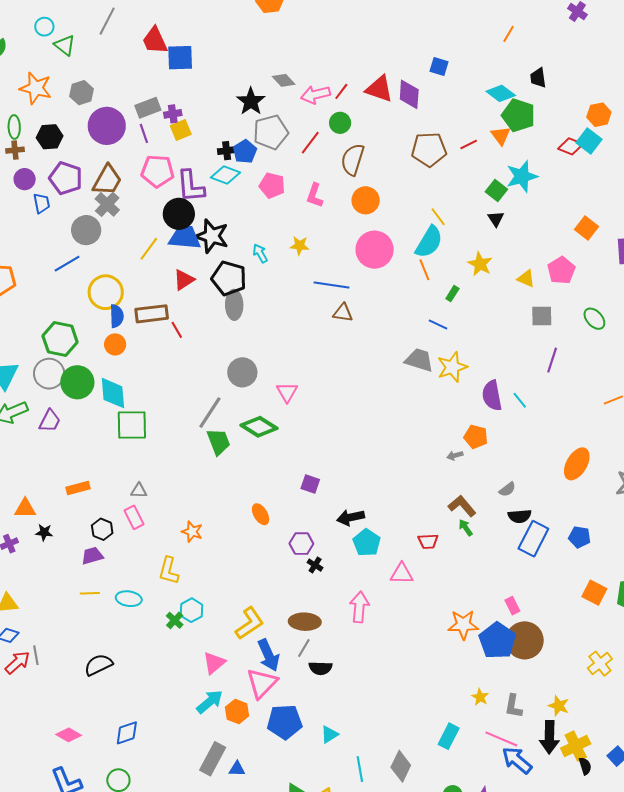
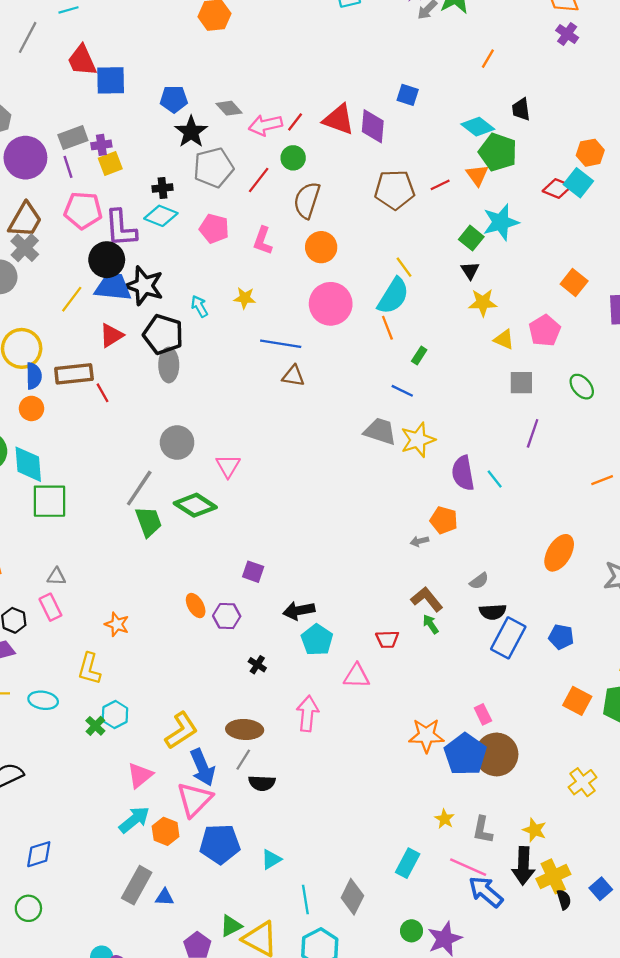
blue pentagon: (245, 151) -> (174, 99), moved, turned 30
yellow star: (480, 264) -> (483, 303), moved, turned -30
purple hexagon: (301, 544) -> (227, 616), moved

